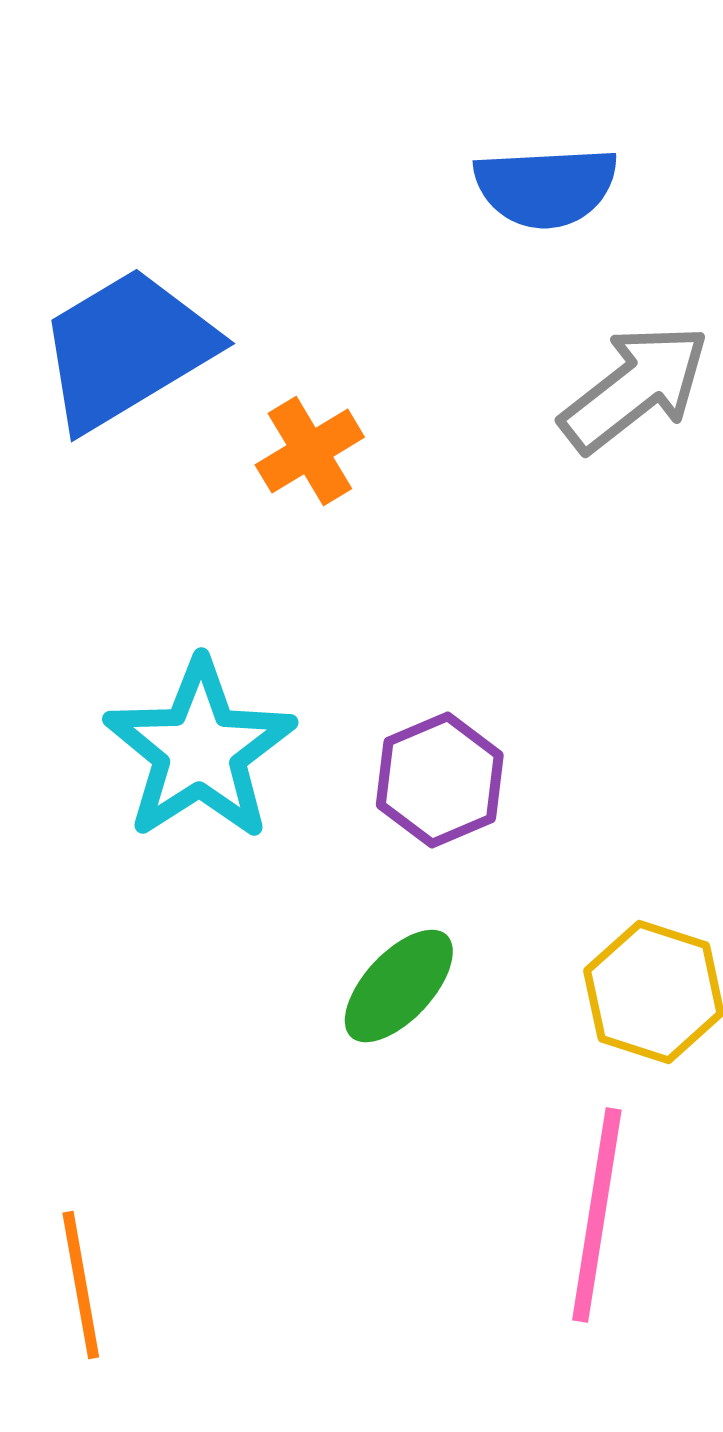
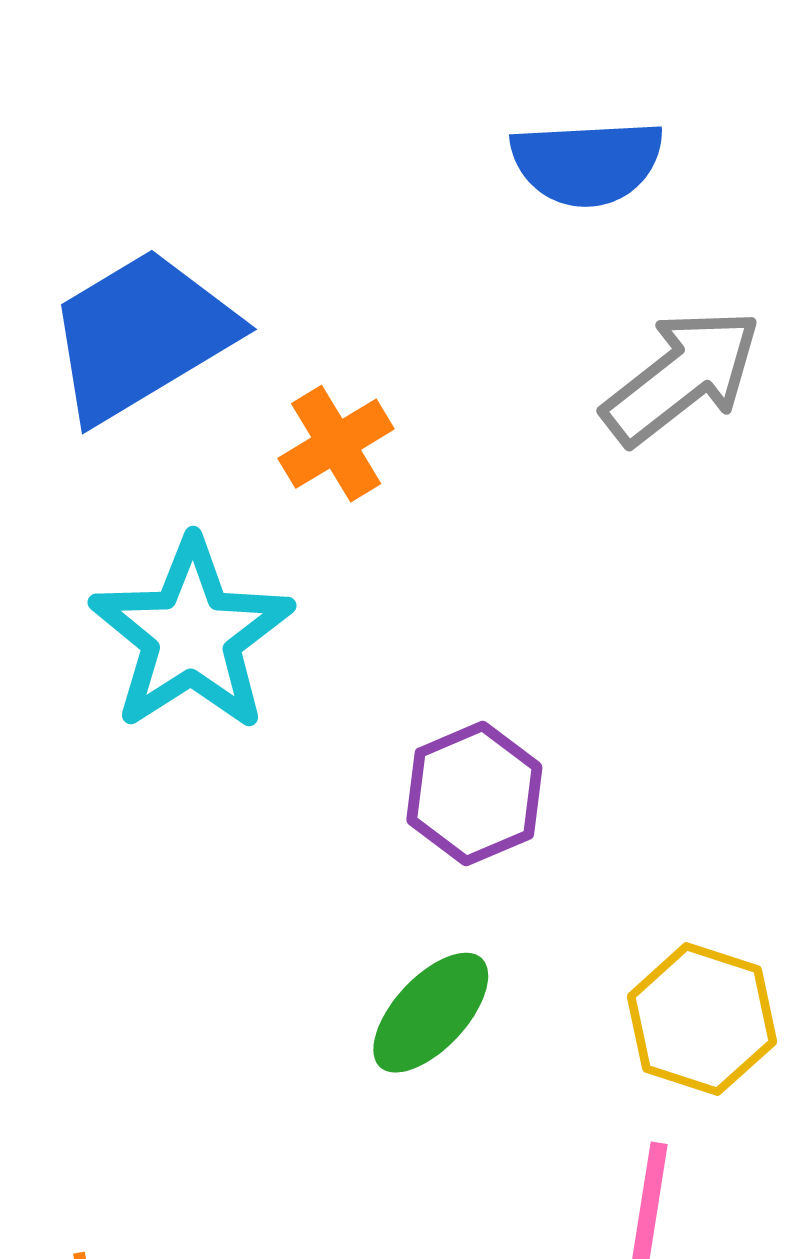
cyan star: (200, 750) -> (191, 635), moved

